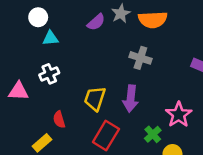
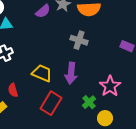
yellow trapezoid: (95, 99) -> (42, 73), turned 95

